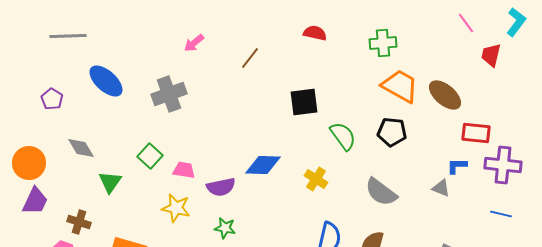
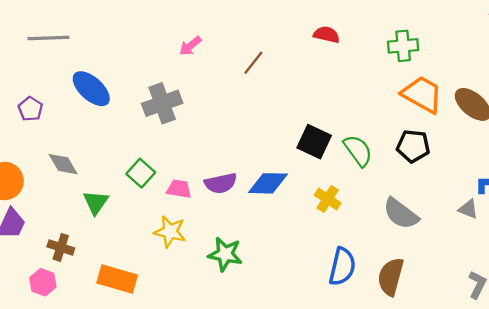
black square: (304, 102) -> (314, 142), moved, turned 32
purple semicircle: (221, 187) -> (221, 183), moved
green star: (225, 228) -> (225, 254), size x1.4

